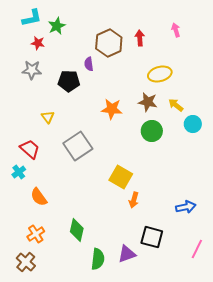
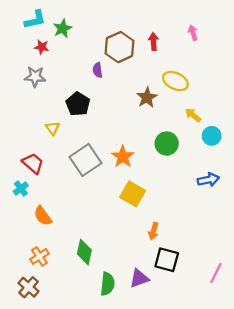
yellow ellipse: (160, 74) -> (175, 81), turned 40
black pentagon: (69, 81) -> (78, 104), moved, turned 30
brown star: (148, 102) -> (147, 97), moved, turned 30
orange star: (112, 109) -> (123, 157), moved, turned 30
orange arrow: (134, 200) -> (153, 231), moved
blue arrow: (186, 207) -> (208, 180), moved

